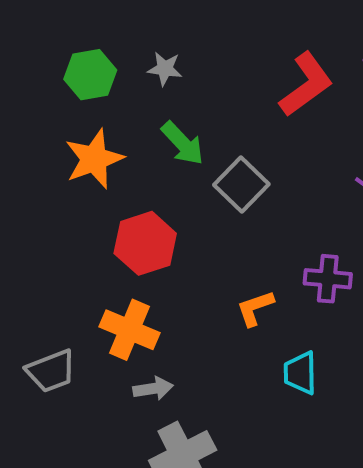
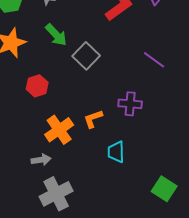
red hexagon: (145, 243) -> (37, 86), size x0.7
orange cross: (130, 330) -> (59, 130), moved, turned 32

